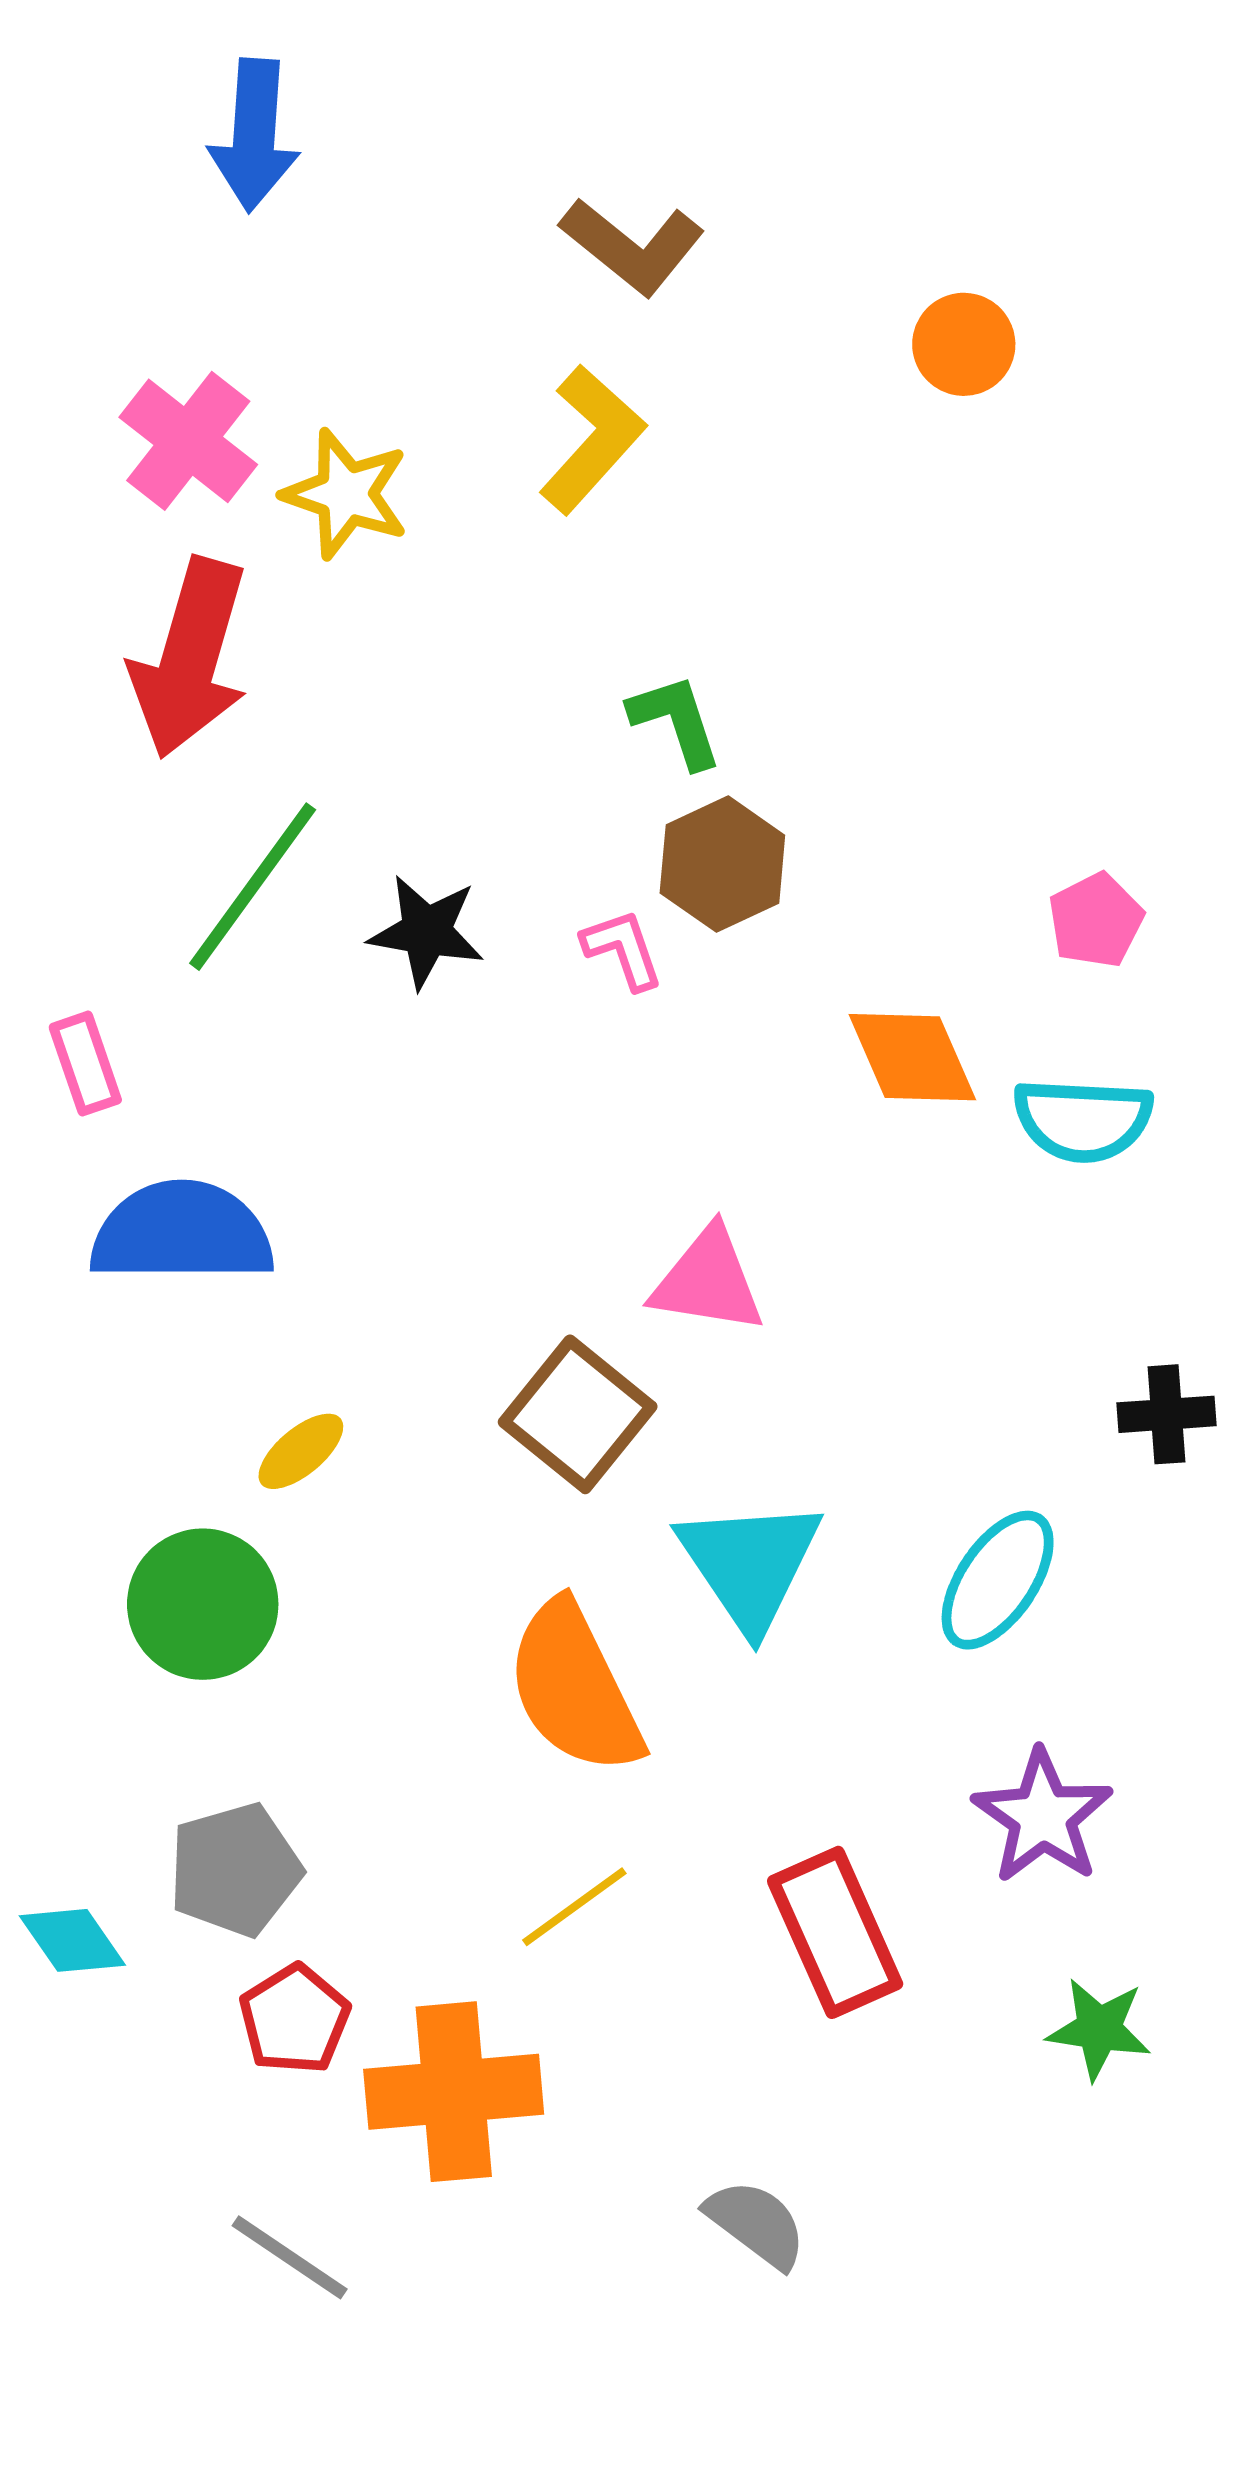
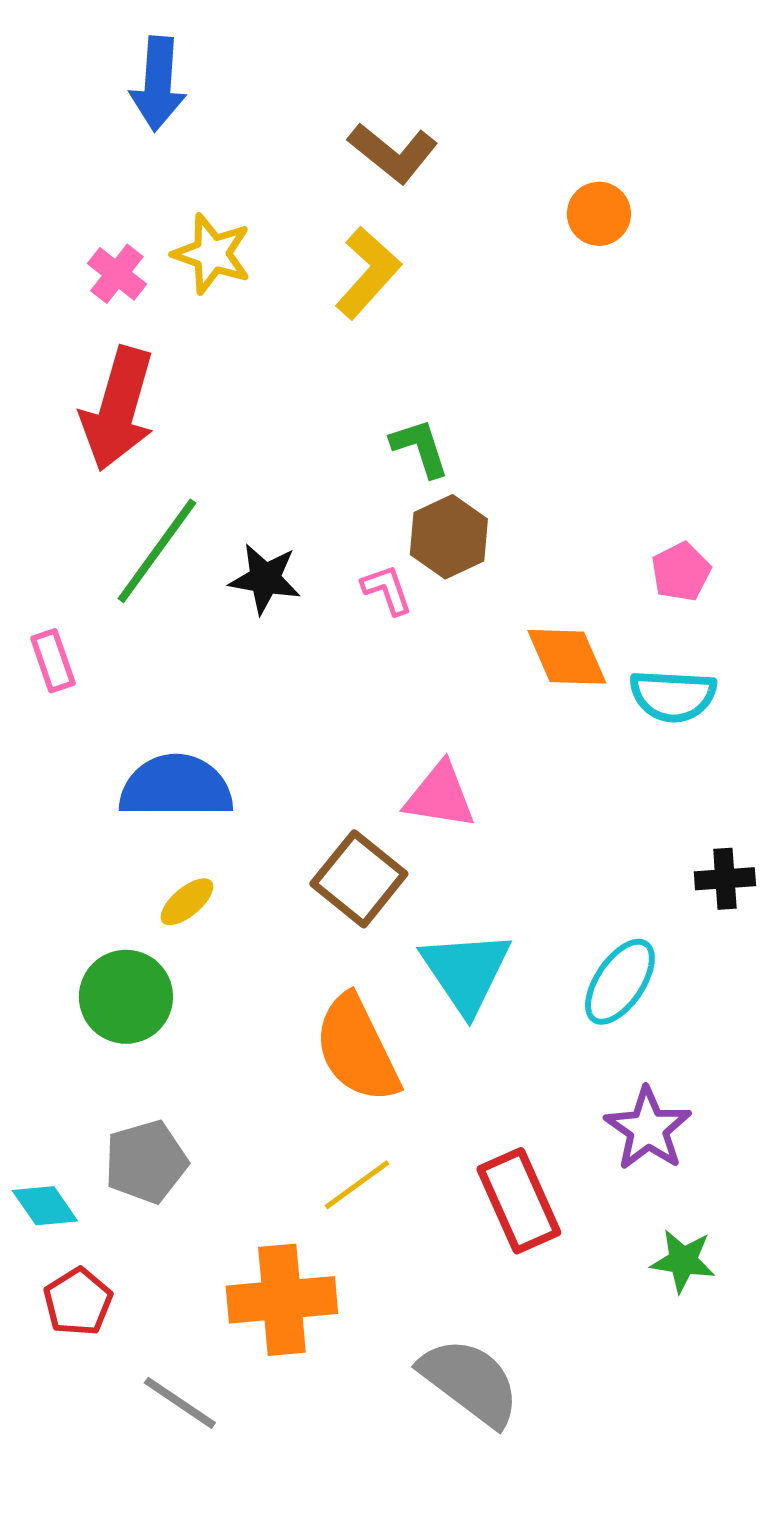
pink cross: (188, 441) -> (117, 274), size x0.7
yellow star: (346, 494) -> (212, 254), moved
blue semicircle: (182, 1232) -> (176, 787), moved
red pentagon: (294, 2019) -> (78, 1302), moved
gray semicircle: (756, 2224) -> (470, 1382), size x1.6

